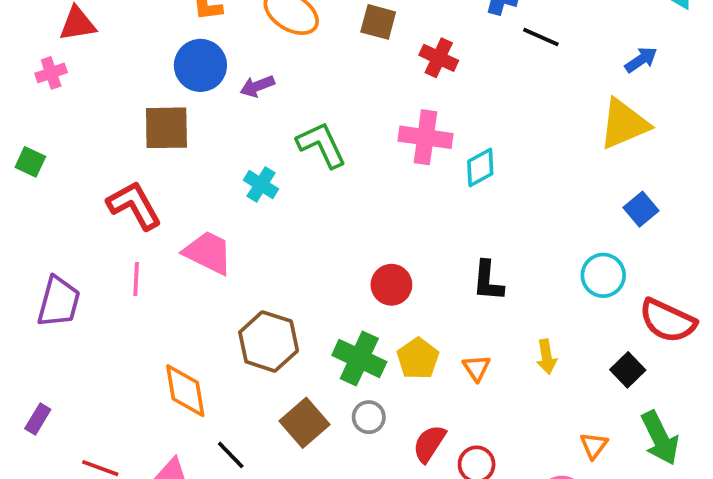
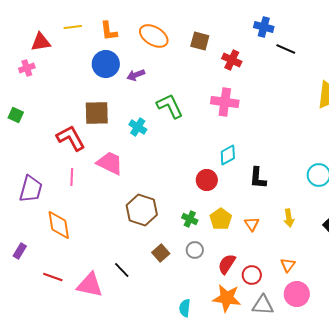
brown square: (166, 128) -> (97, 113), moved
cyan diamond: (480, 168) -> (228, 155), moved
green cross: (359, 359) -> (190, 219), size x0.6
orange diamond: (185, 391) -> (59, 225), moved
brown square: (304, 423) -> (161, 253), size x0.7
orange triangle: (594, 445) -> (288, 265), moved

